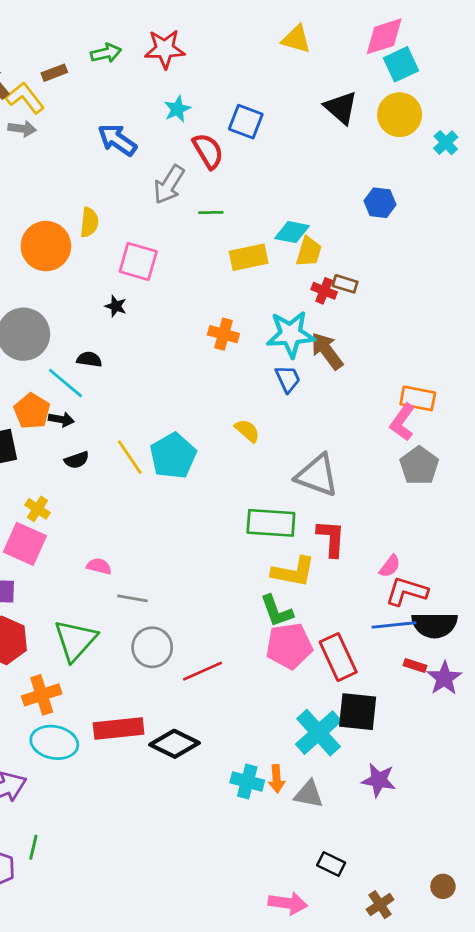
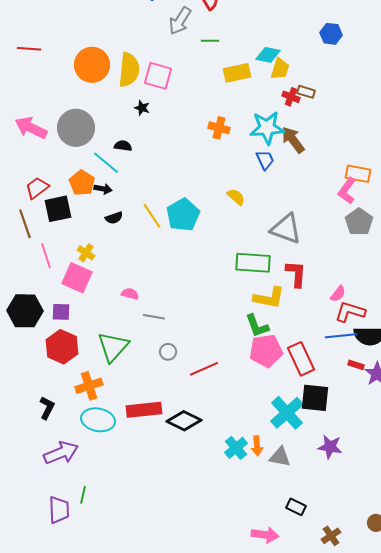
yellow semicircle: (89, 222) -> (129, 70), moved, size x1.6
gray circle: (152, 647) -> (168, 352), size x0.6
cyan cross: (247, 782) -> (236, 448), turned 35

